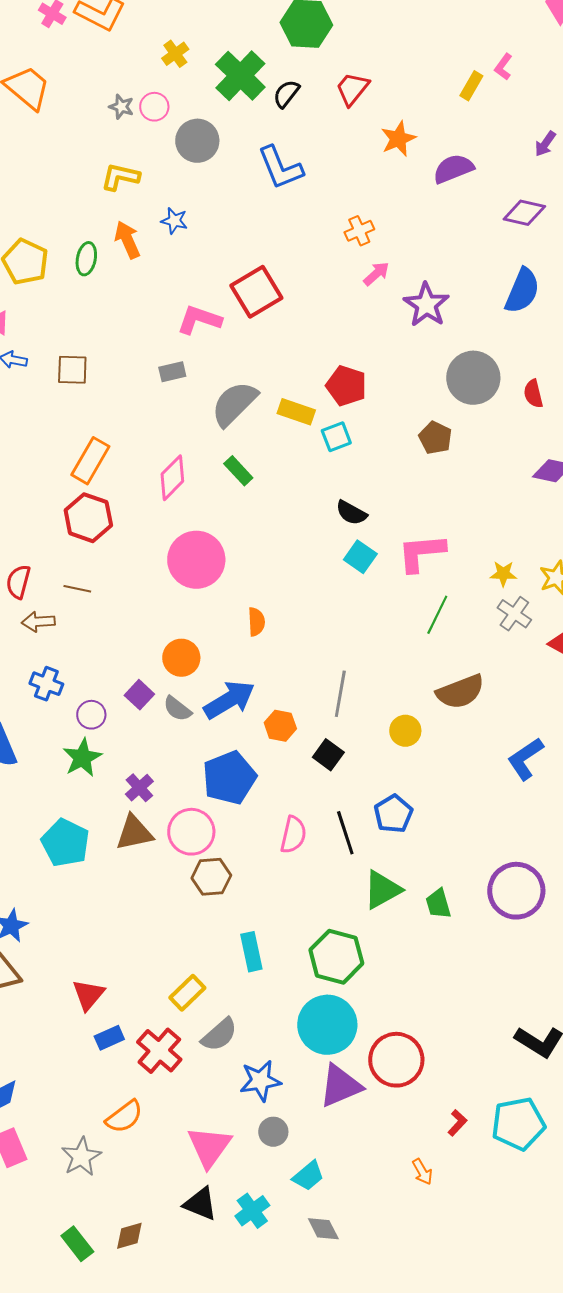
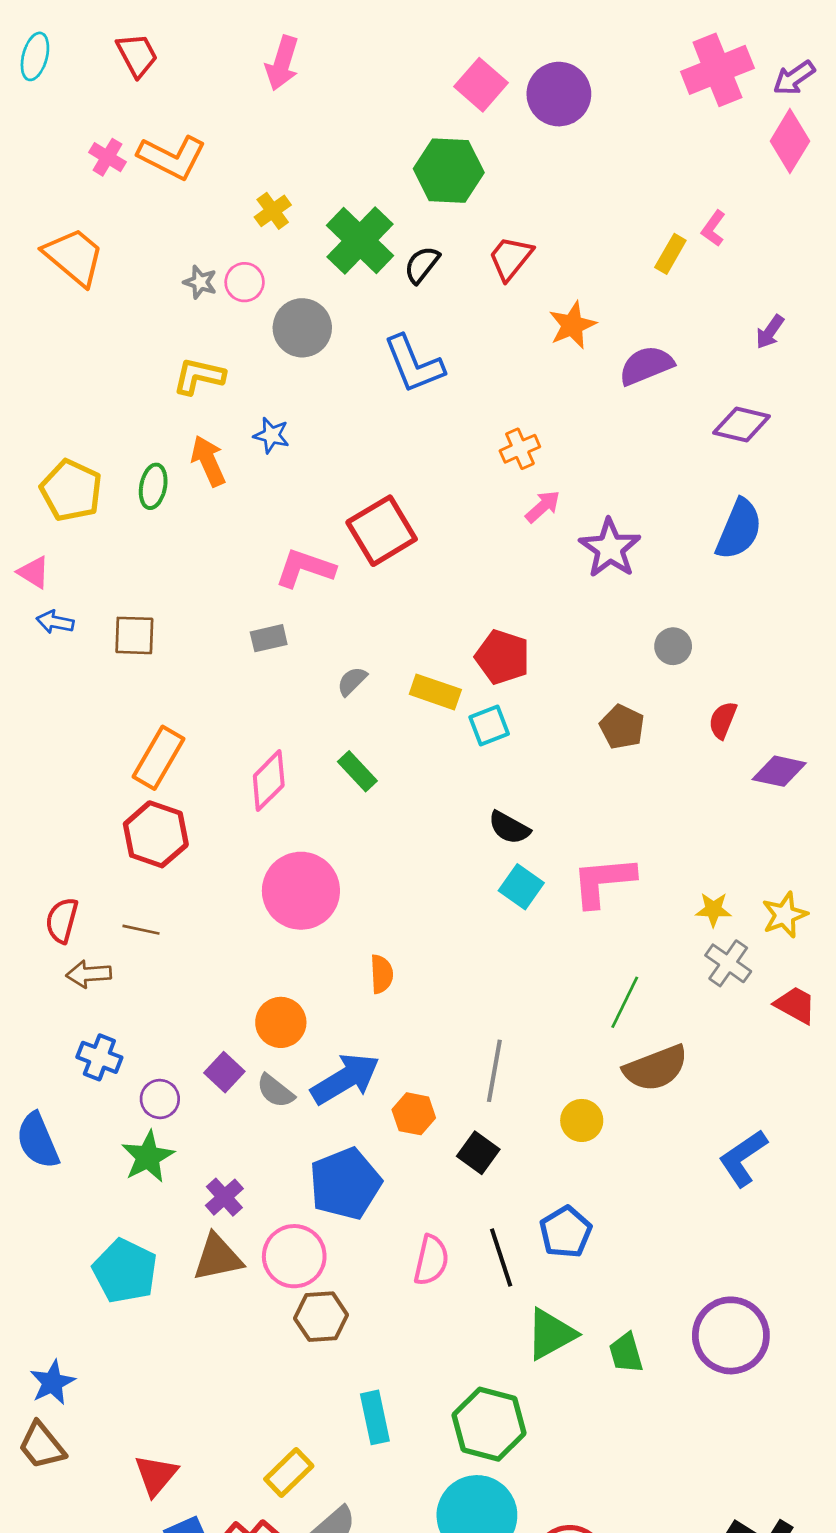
gray circle: (473, 378) -> (673, 646), size x0.5
red semicircle: (533, 394) -> (723, 720), moved, turned 36
gray semicircle: (234, 404) -> (352, 681), size x0.5
green line: (437, 615) -> (625, 1002), moved

